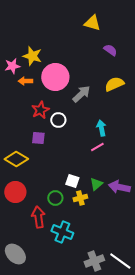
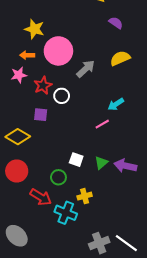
pink star: (12, 66) -> (19, 75), moved
cyan arrow: (101, 128) -> (116, 104), moved, turned -112
yellow cross: (80, 198) -> (85, 196), moved
red arrow: (38, 217) -> (41, 197), turned 130

